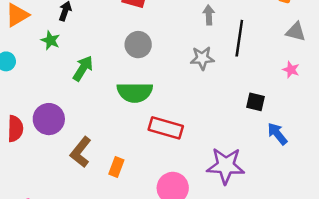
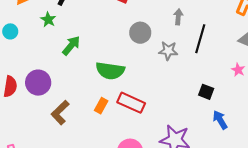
gray circle: (138, 45) -> (140, 33), moved
orange rectangle: (116, 167) -> (101, 106), moved

